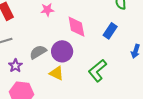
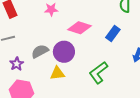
pink diamond: (76, 27) -> (79, 28), turned -65
yellow triangle: (56, 73) -> (57, 73), turned -35

